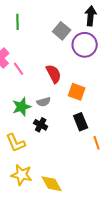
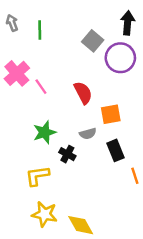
orange square: (77, 92) -> (111, 114), turned -30
gray semicircle: (44, 102) -> (88, 134), moved
yellow L-shape: (16, 143) -> (37, 176), turned 105

